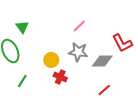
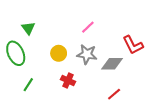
yellow circle: (51, 60) -> (59, 53), moved

